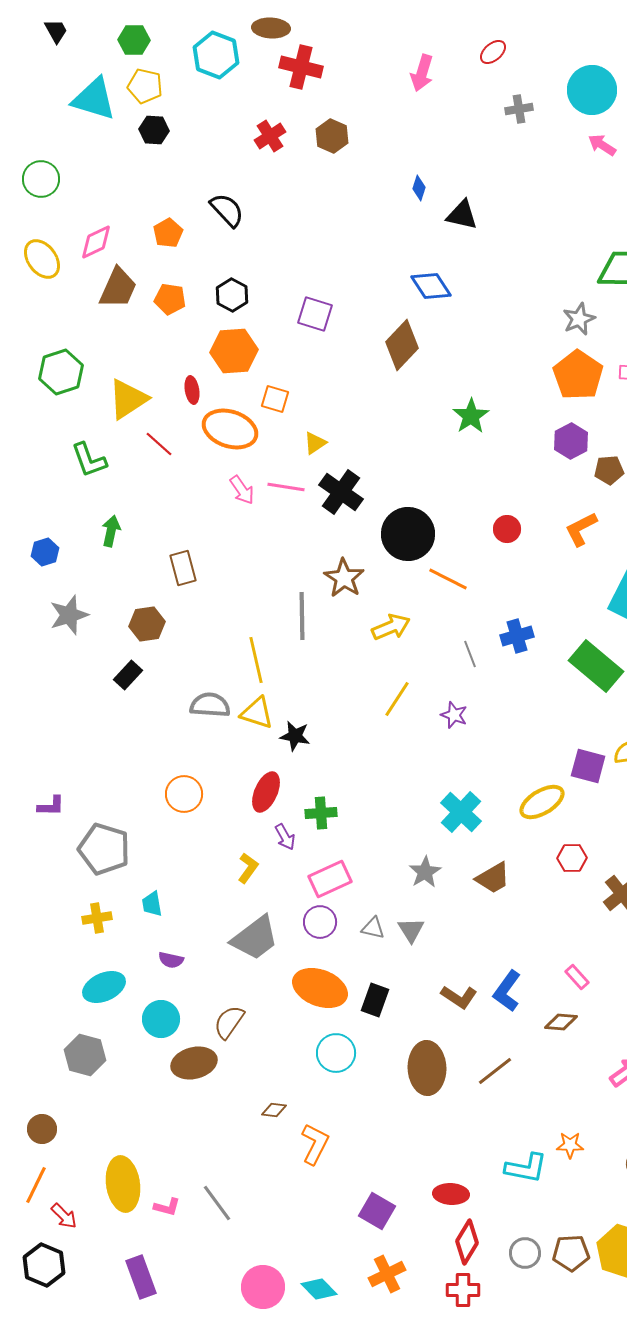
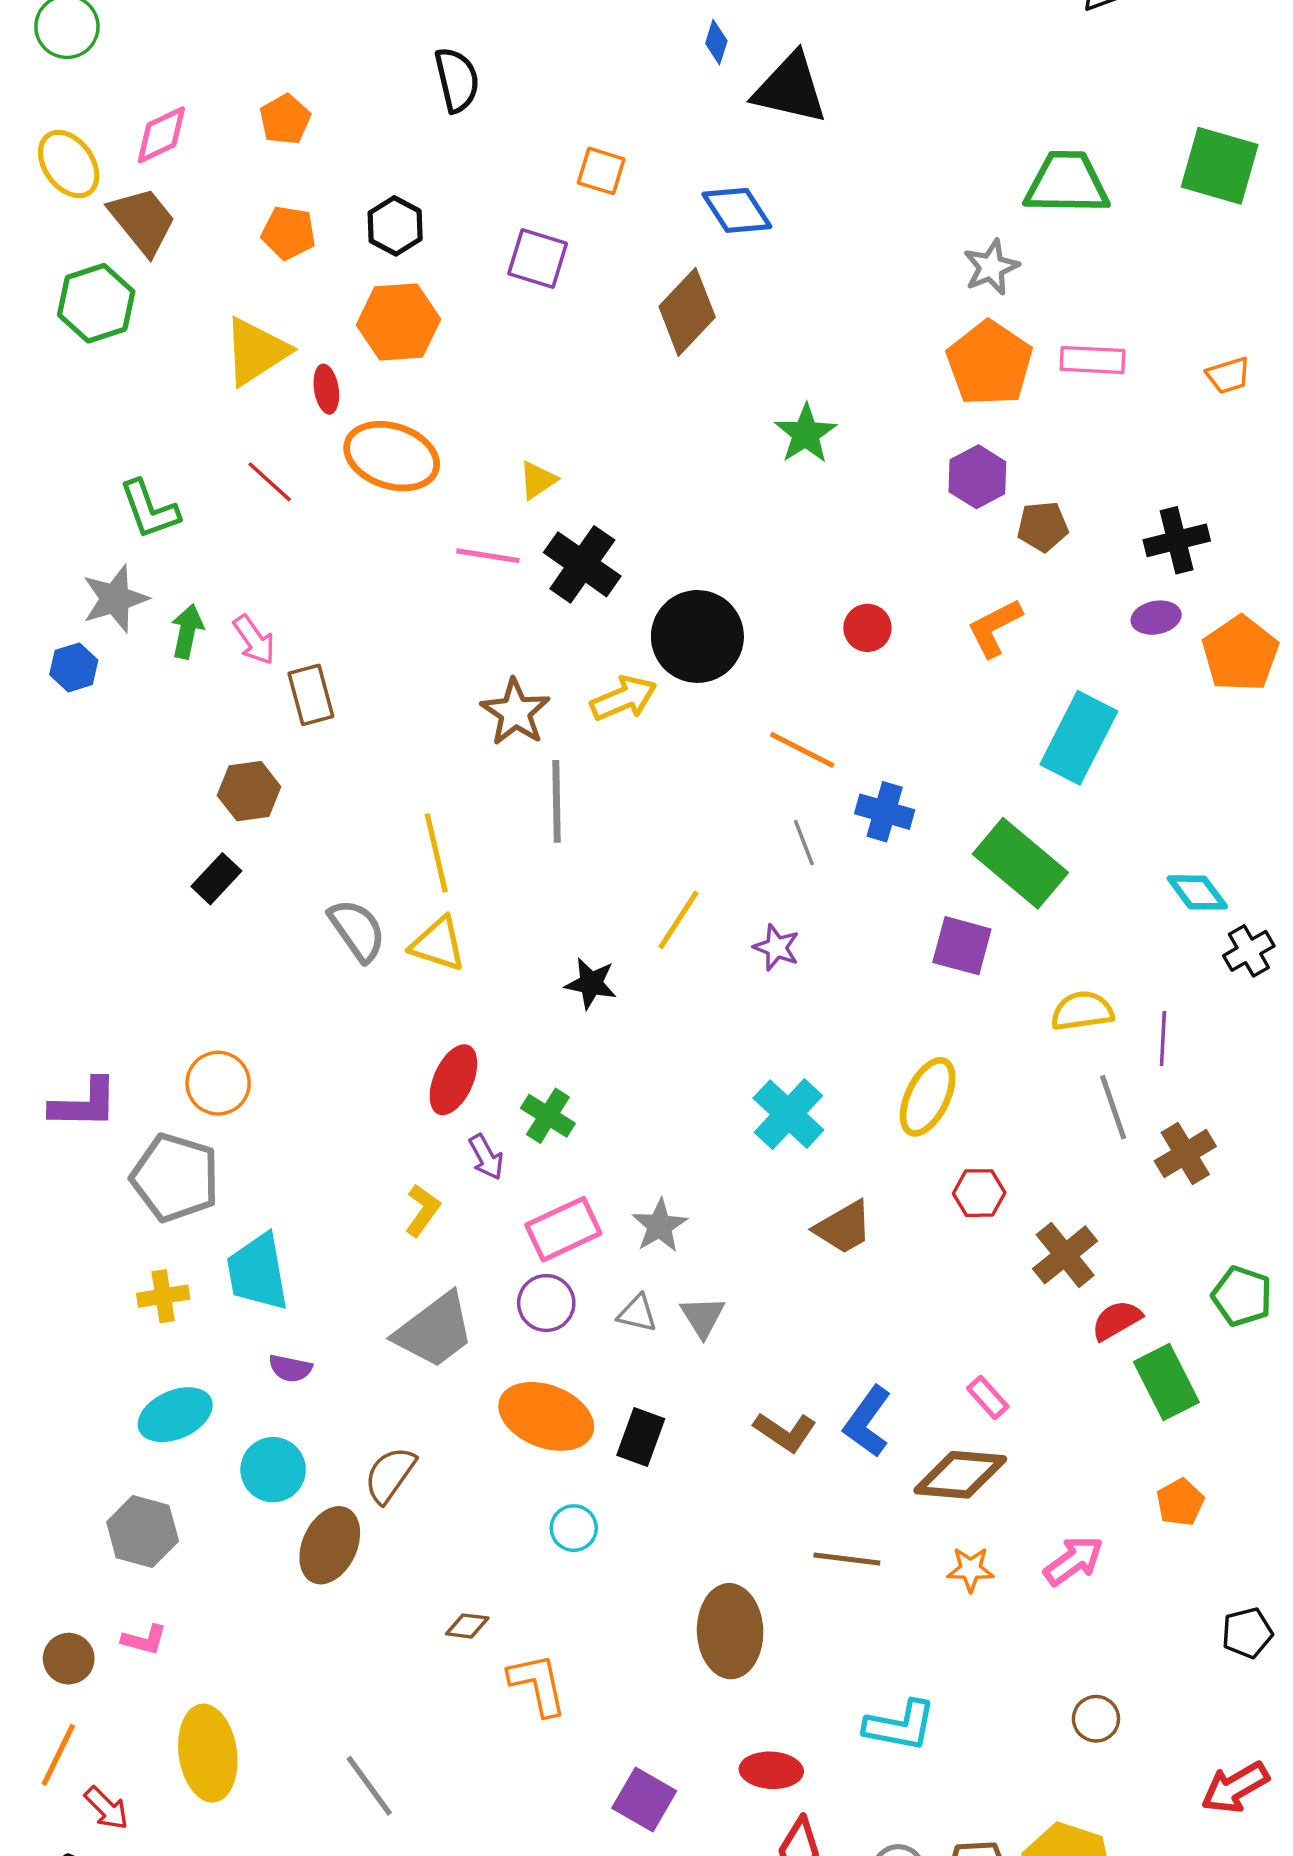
black semicircle: (227, 210) -> (457, 80), moved, turned 30
black triangle: (462, 215) -> (790, 88), size x1.4
brown trapezoid: (118, 288) -> (143, 221), moved, turned -63
green hexagon: (61, 372) -> (96, 303), moved
yellow triangle: (128, 399) -> (256, 351), moved
orange square: (275, 399) -> (601, 171), moved
pink arrow: (242, 490) -> (254, 640), moved
brown star: (344, 578) -> (515, 712), moved
orange line: (448, 579) -> (802, 750), moved
gray star: (69, 615) -> (115, 599), moved
gray line: (302, 616) -> (557, 801), moved
yellow arrow: (391, 627) -> (624, 698), moved
blue cross: (517, 636) -> (885, 812), turned 32
gray semicircle: (210, 705) -> (357, 930), turned 51
black star: (295, 736) -> (591, 983), moved
purple square: (588, 766) -> (962, 946), moved
orange circle: (184, 794) -> (218, 1083), moved
yellow ellipse: (542, 802) -> (928, 1097), turned -33
purple L-shape: (51, 806) -> (84, 1104), size x1.5
green cross: (321, 813) -> (548, 1116), turned 36
gray star: (425, 872) -> (660, 1226), moved
cyan trapezoid: (152, 904) -> (258, 1272), size x1.8
brown diamond: (561, 1022) -> (960, 1475), size x1.6
cyan circle: (336, 1053) -> (574, 1528), size x0.7
brown ellipse: (194, 1063) -> (330, 1545), turned -51
brown ellipse: (427, 1068) -> (730, 1631), moved
brown line: (495, 1071) -> (847, 1559), turned 45
orange L-shape: (315, 1144) -> (538, 1684), turned -39
orange star: (570, 1145) -> (971, 1569), moved
pink L-shape: (167, 1207) -> (144, 1640), moved

